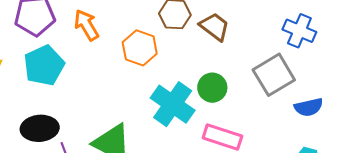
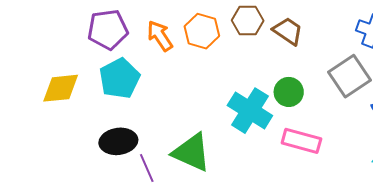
orange hexagon: (140, 48) -> (202, 31), moved

